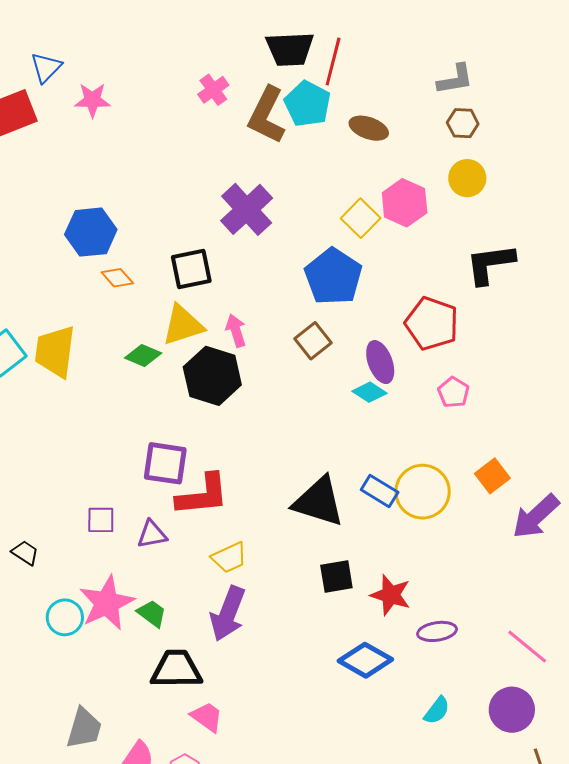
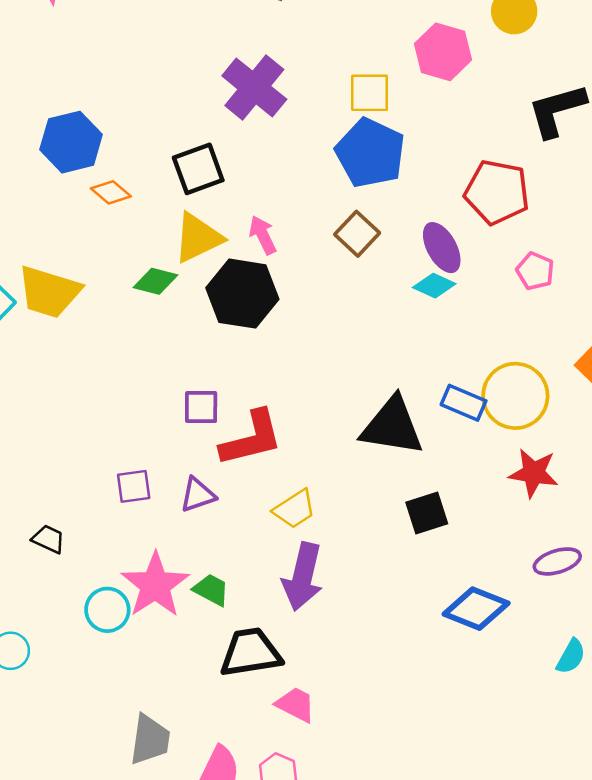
yellow square: (361, 218) -> (370, 93), moved, turned -36
yellow trapezoid: (55, 351) -> (49, 292), turned -72
purple square: (165, 463) -> (201, 407), size x0.7
red star: (391, 595) -> (534, 473), moved

